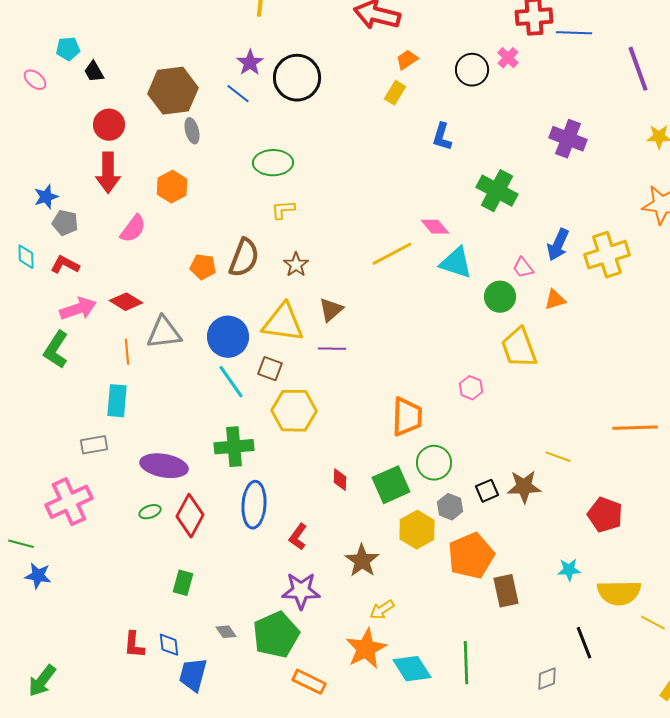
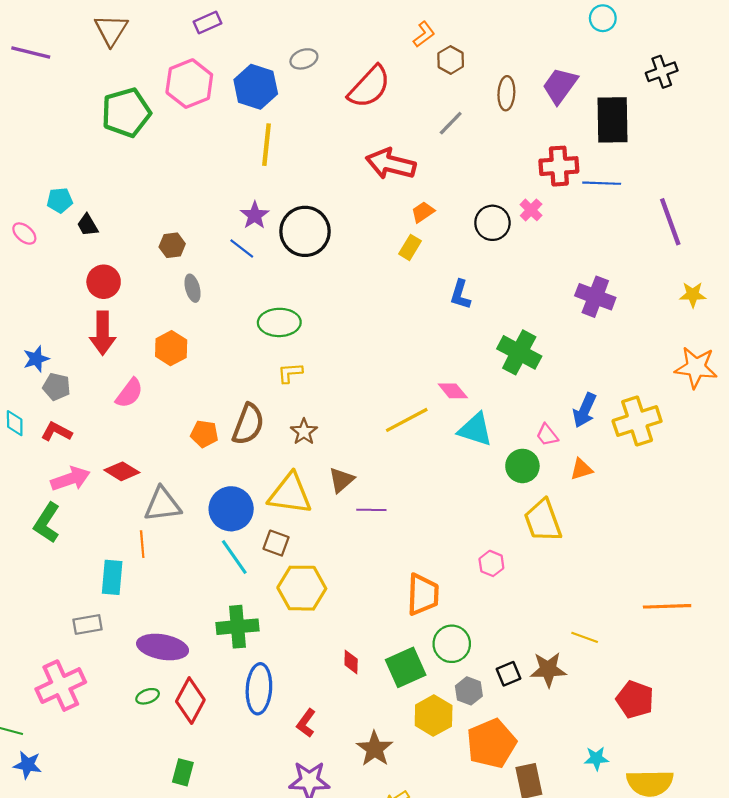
brown hexagon: (173, 91) -> (172, 245), size x0.5
purple line: (332, 349) -> (371, 510), moved
orange line: (127, 352) -> (142, 544), moved

